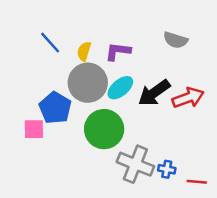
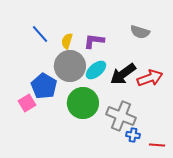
pink square: (34, 129) -> (27, 103), turned -30
gray cross: (135, 164) -> (121, 116), moved

